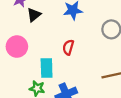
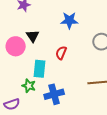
black triangle: (34, 15) -> (33, 36), moved, turned -32

